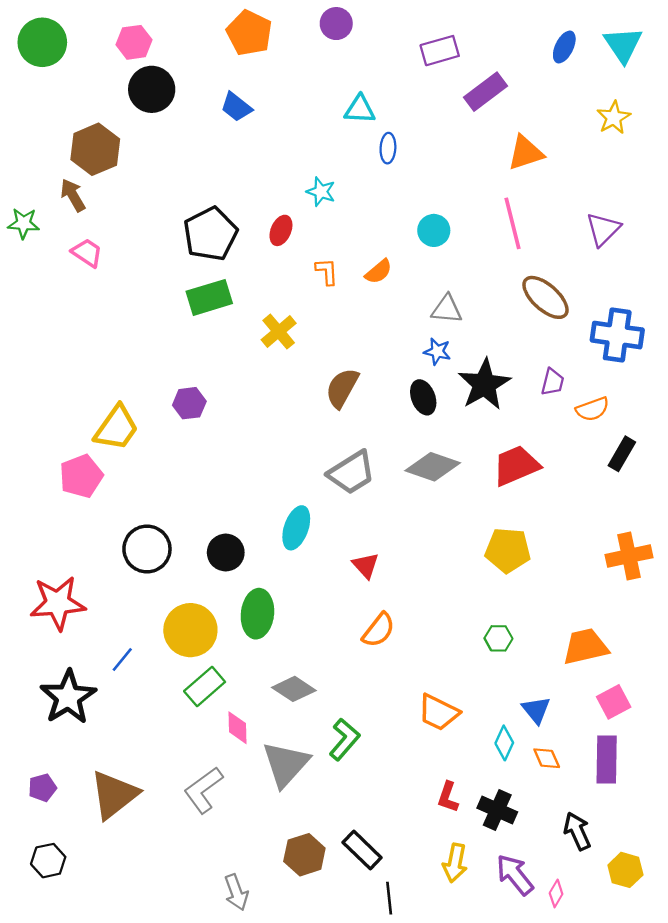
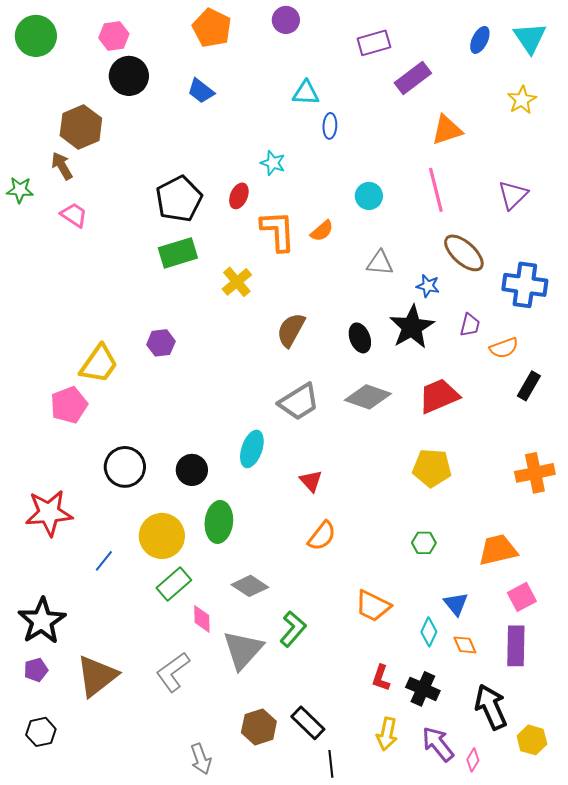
orange L-shape: (327, 272) -> (278, 231), size x1.8
blue star: (437, 351) -> (428, 286), moved
black star: (68, 697) -> (42, 621), moved
black arrow: (577, 831) -> (491, 707), size x1.4

